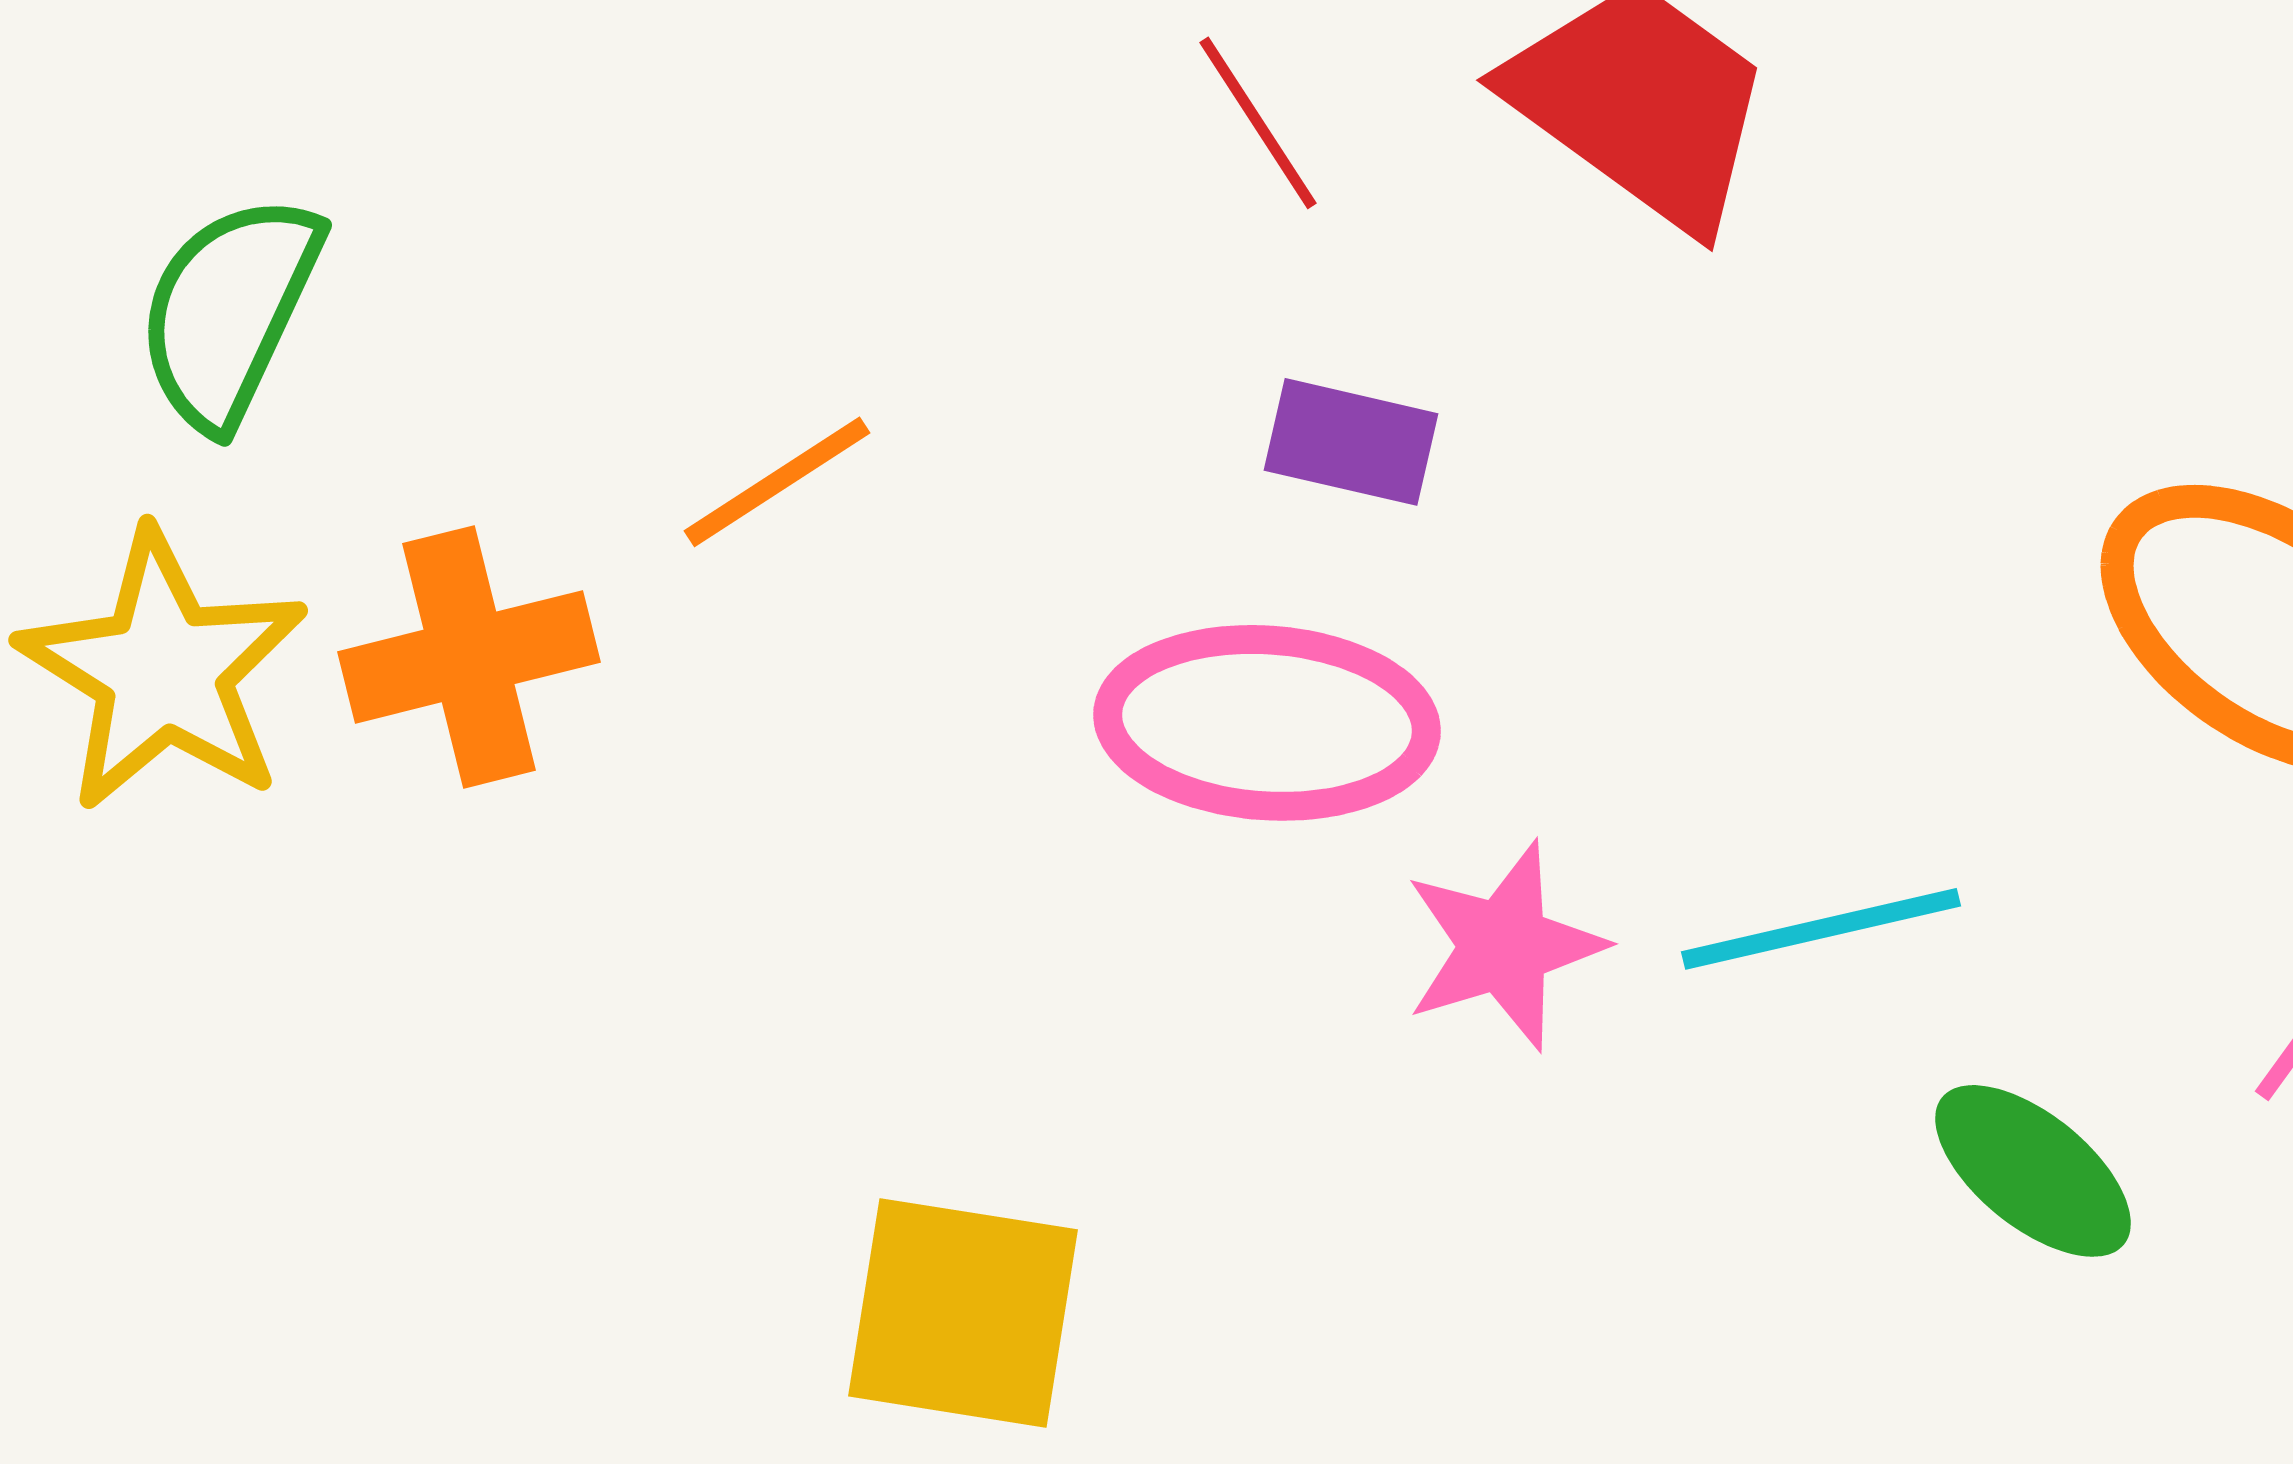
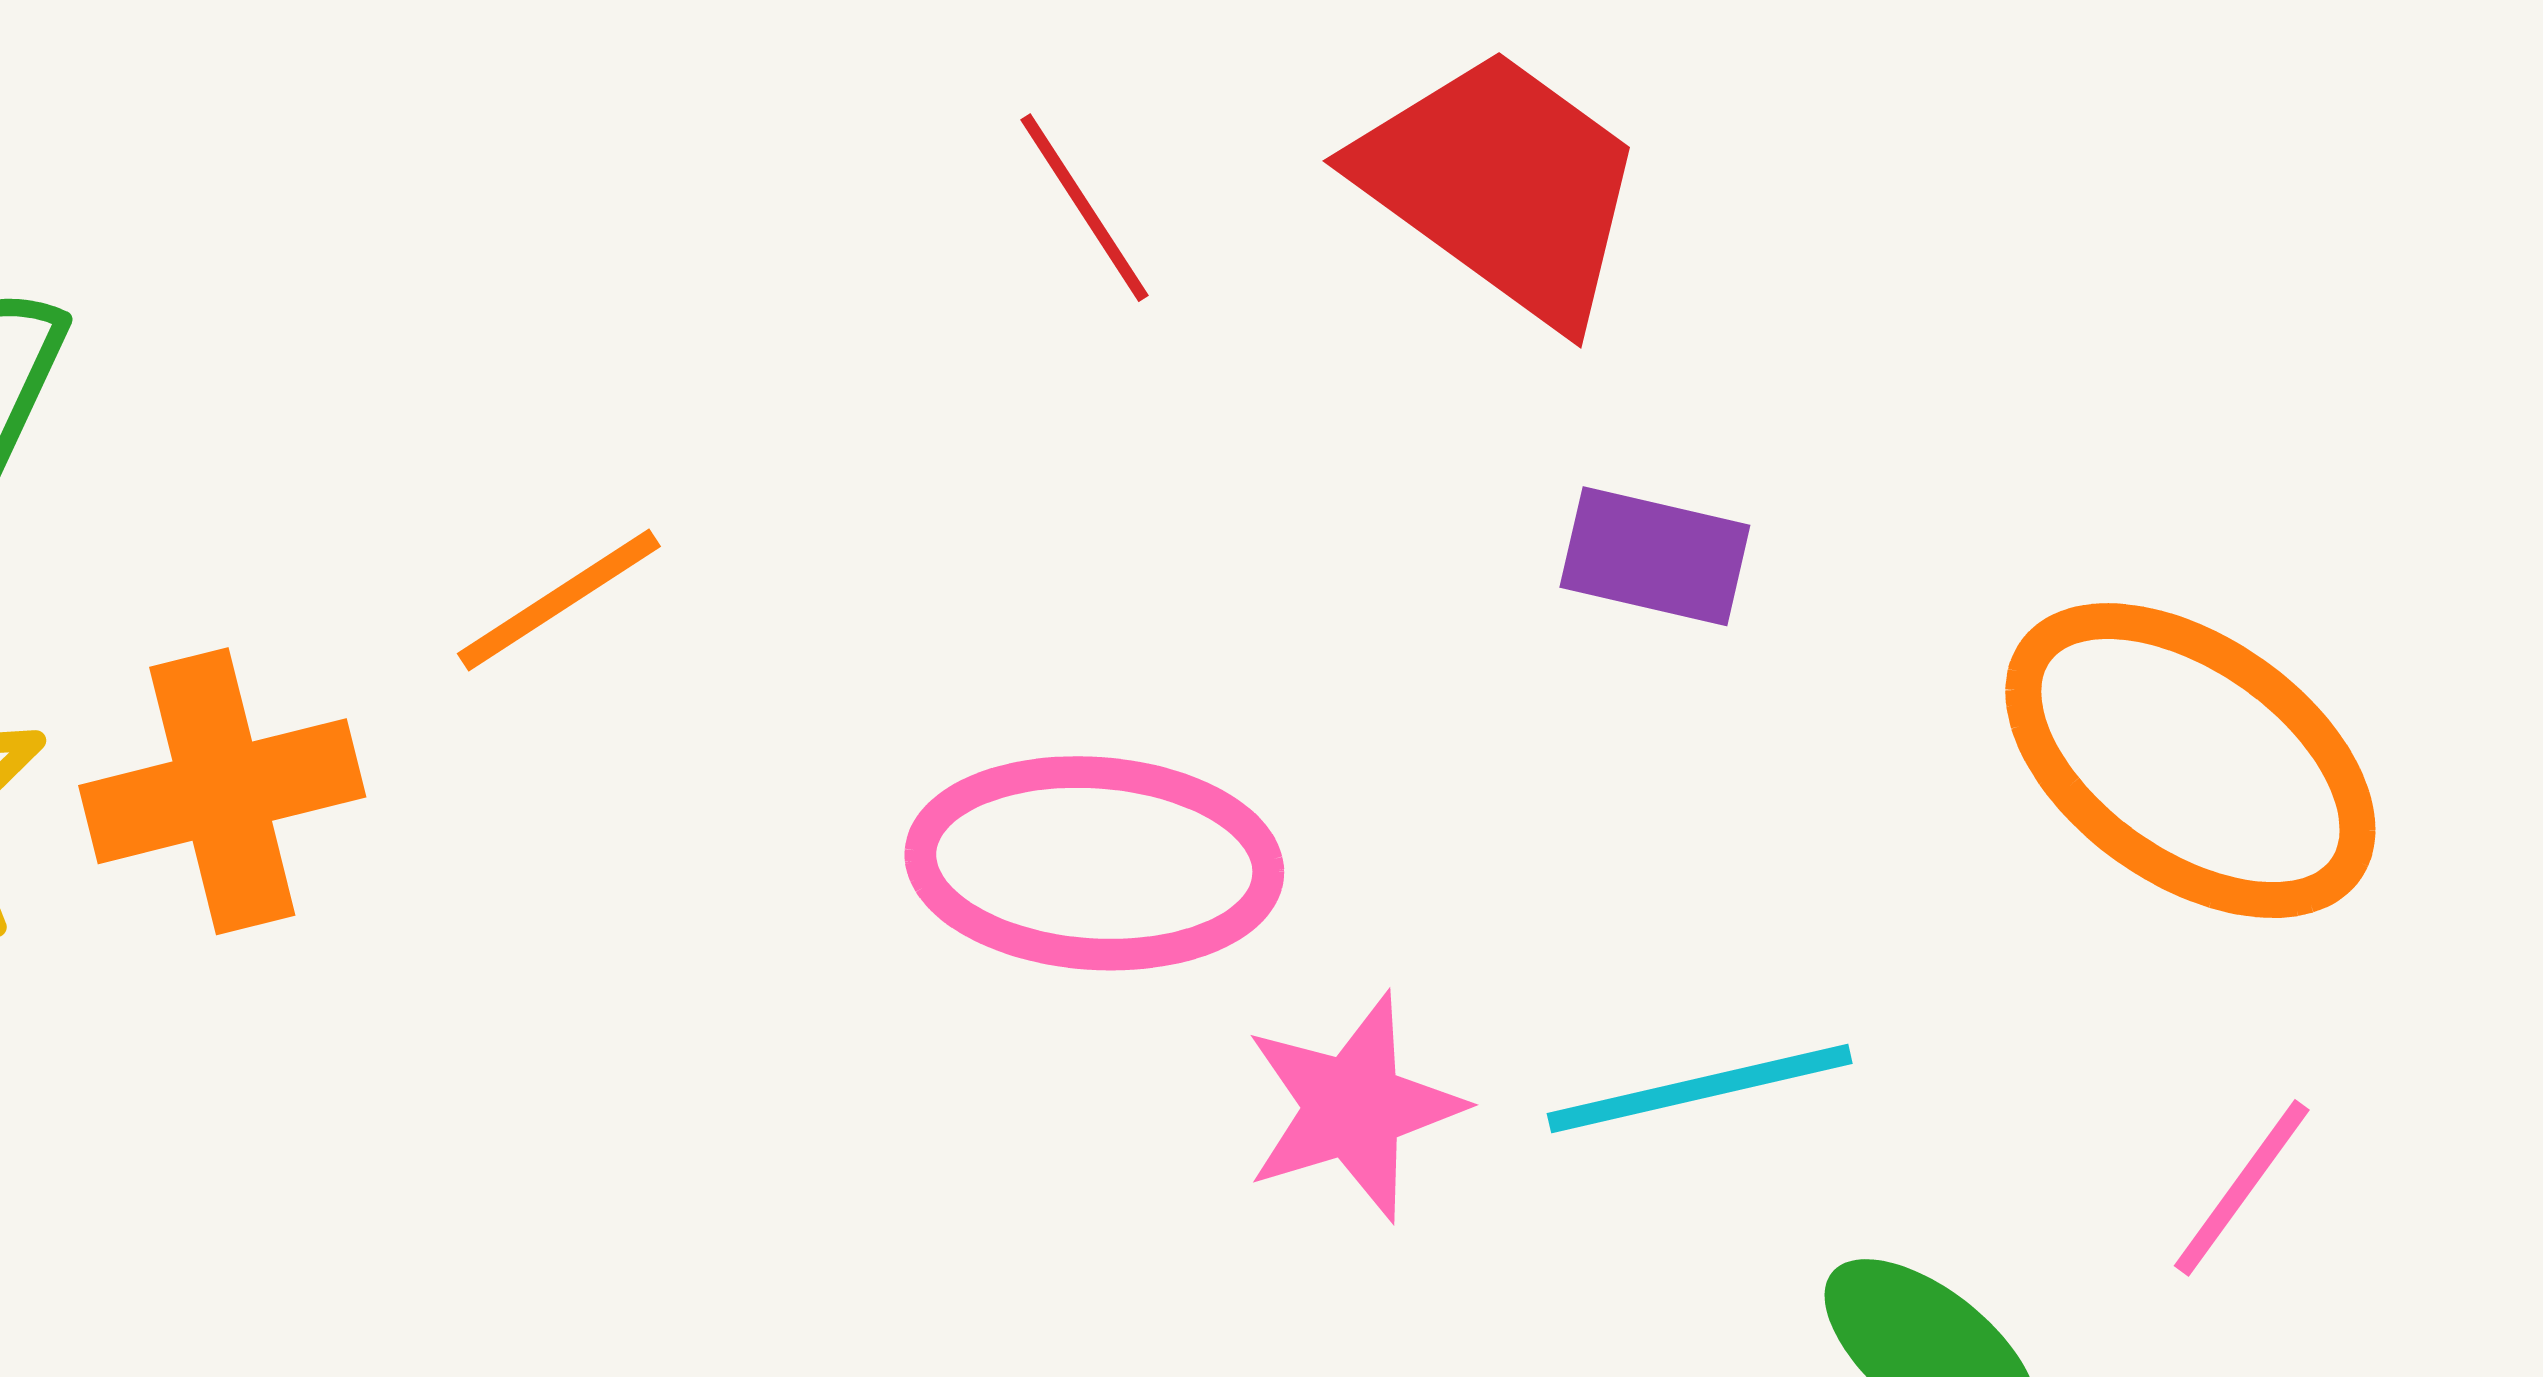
purple rectangle: (1351, 442) -> (1655, 556), moved

